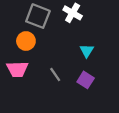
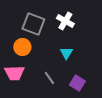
cyan triangle: (87, 51) -> (66, 53), moved

